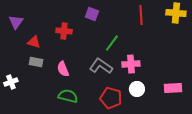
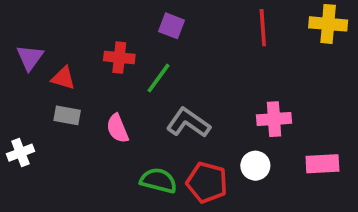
purple triangle: (16, 22) -> (30, 58), moved
green line: (112, 43) -> (158, 78), moved
pink cross: (131, 64) -> (274, 119), moved
green semicircle: (68, 96) -> (158, 181), moved

